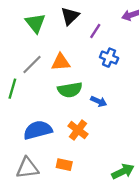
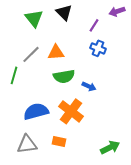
black triangle: (70, 16) -> (64, 12), turned -30
purple line: (95, 31) -> (94, 25), moved
orange cross: (78, 130) -> (71, 111), size x1.4

